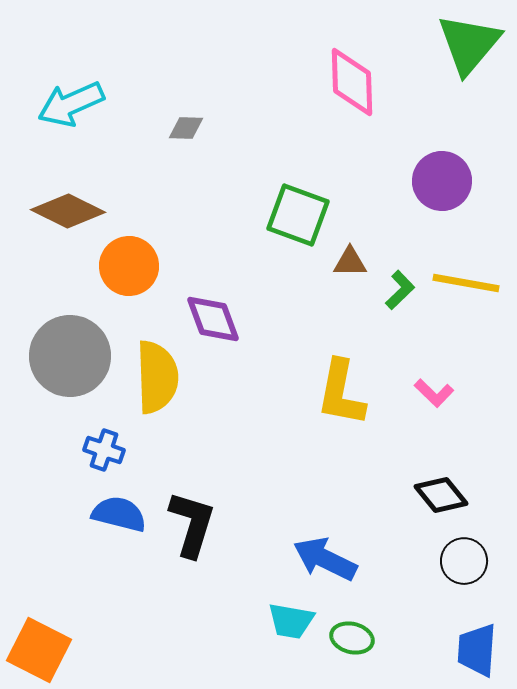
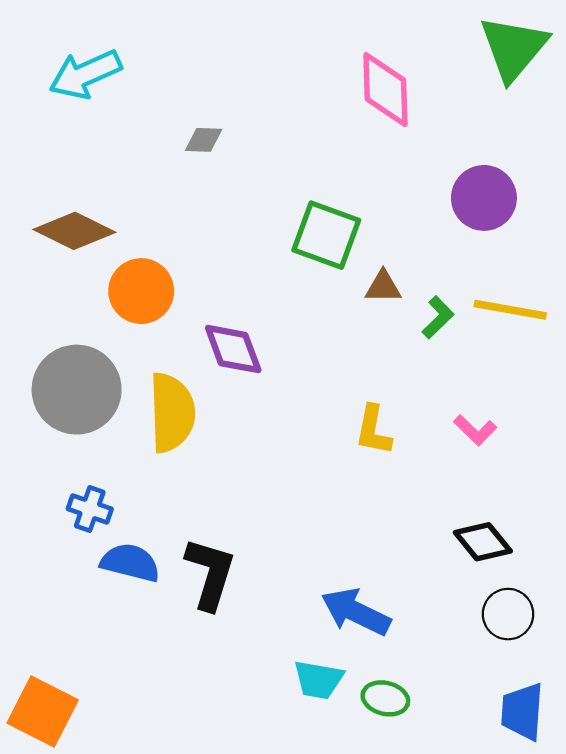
cyan arrow: (71, 104) -> (85, 74), moved
yellow L-shape: (341, 393) -> (373, 430), size x0.7
blue cross: (104, 450) -> (90, 509), moved

